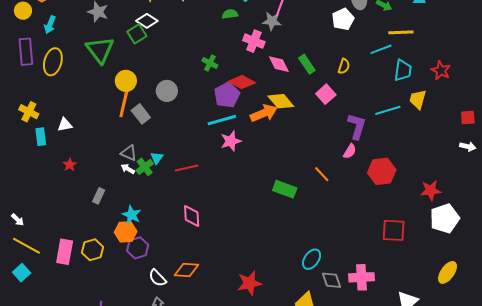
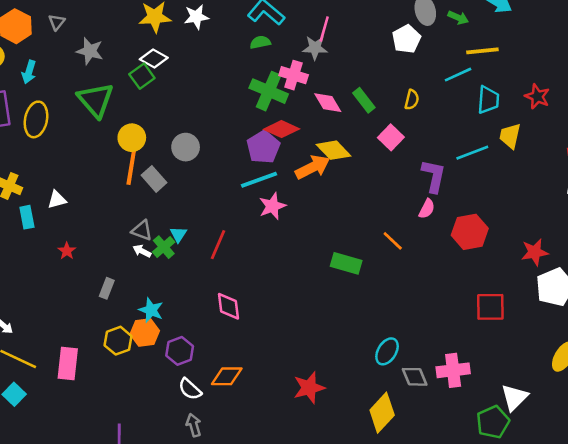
green cross: (210, 63) -> (269, 91), moved, size x1.8
red line: (187, 168) -> (218, 245), turned -50
purple hexagon: (138, 248) -> (180, 351), moved
yellow hexagon: (93, 250) -> (118, 341), moved

